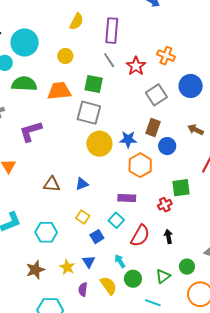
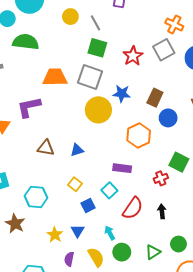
gray line: (109, 60) -> (96, 23), moved
red star: (136, 66) -> (133, 56), moved
orange trapezoid: (59, 91) -> (55, 77), moved
gray square: (156, 95) -> (164, 50), moved
purple L-shape: (31, 131) -> (29, 107), moved
blue star: (128, 139) -> (122, 94), moved
green square: (181, 188) -> (179, 162), turned 30
brown star: (35, 270) -> (15, 224), moved, turned -30

